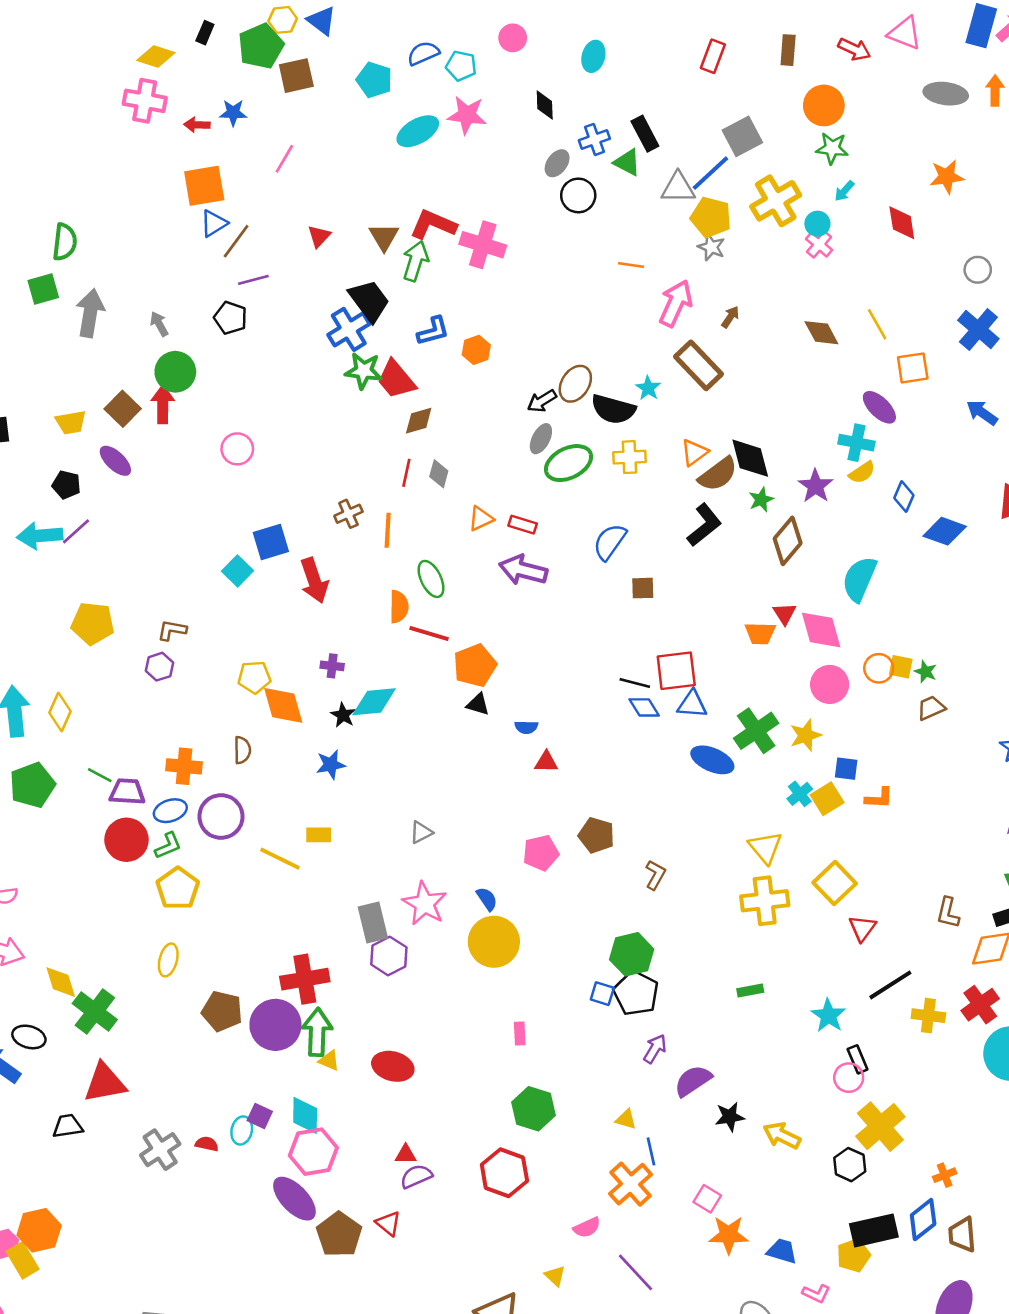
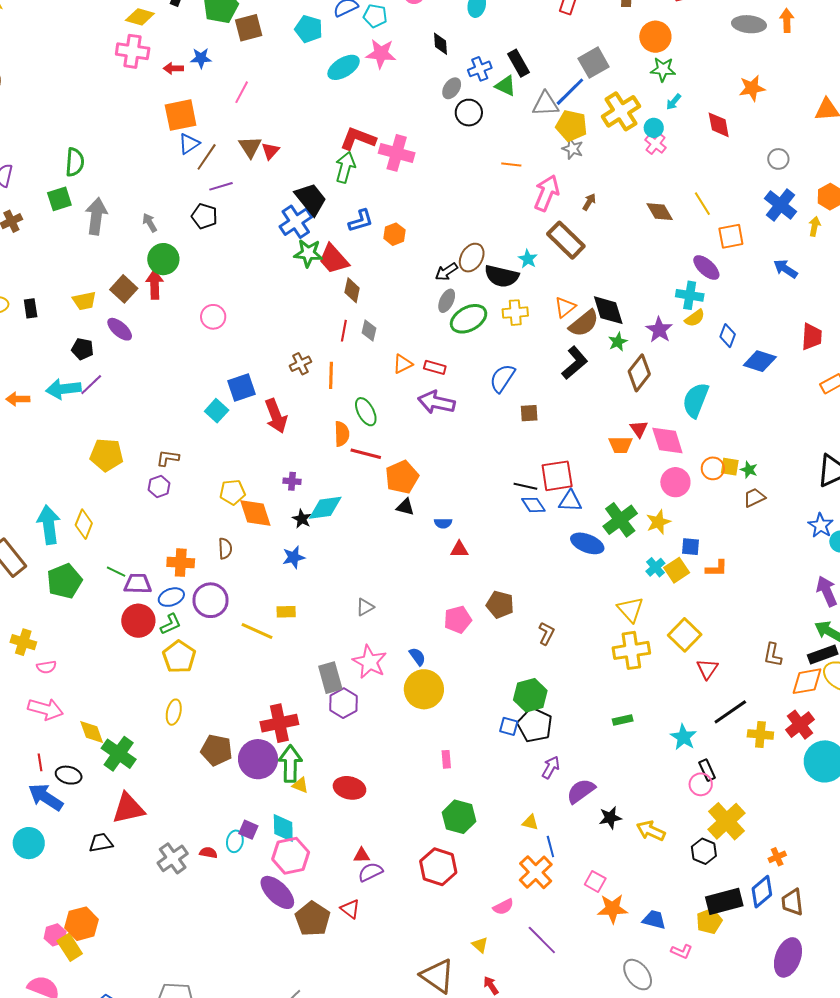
brown triangle: (384, 237) -> (250, 147), moved
brown diamond: (419, 421) -> (352, 290), turned -60

